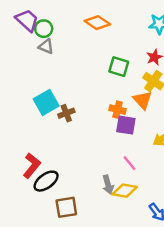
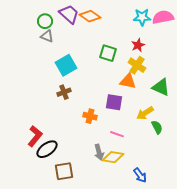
purple trapezoid: (27, 20) -> (69, 14), moved
orange triangle: (143, 100) -> (128, 81), turned -36
cyan square: (46, 102) -> (66, 65), moved
orange cross: (118, 110) -> (90, 116), moved
pink line: (129, 163) -> (117, 134), turned -32

